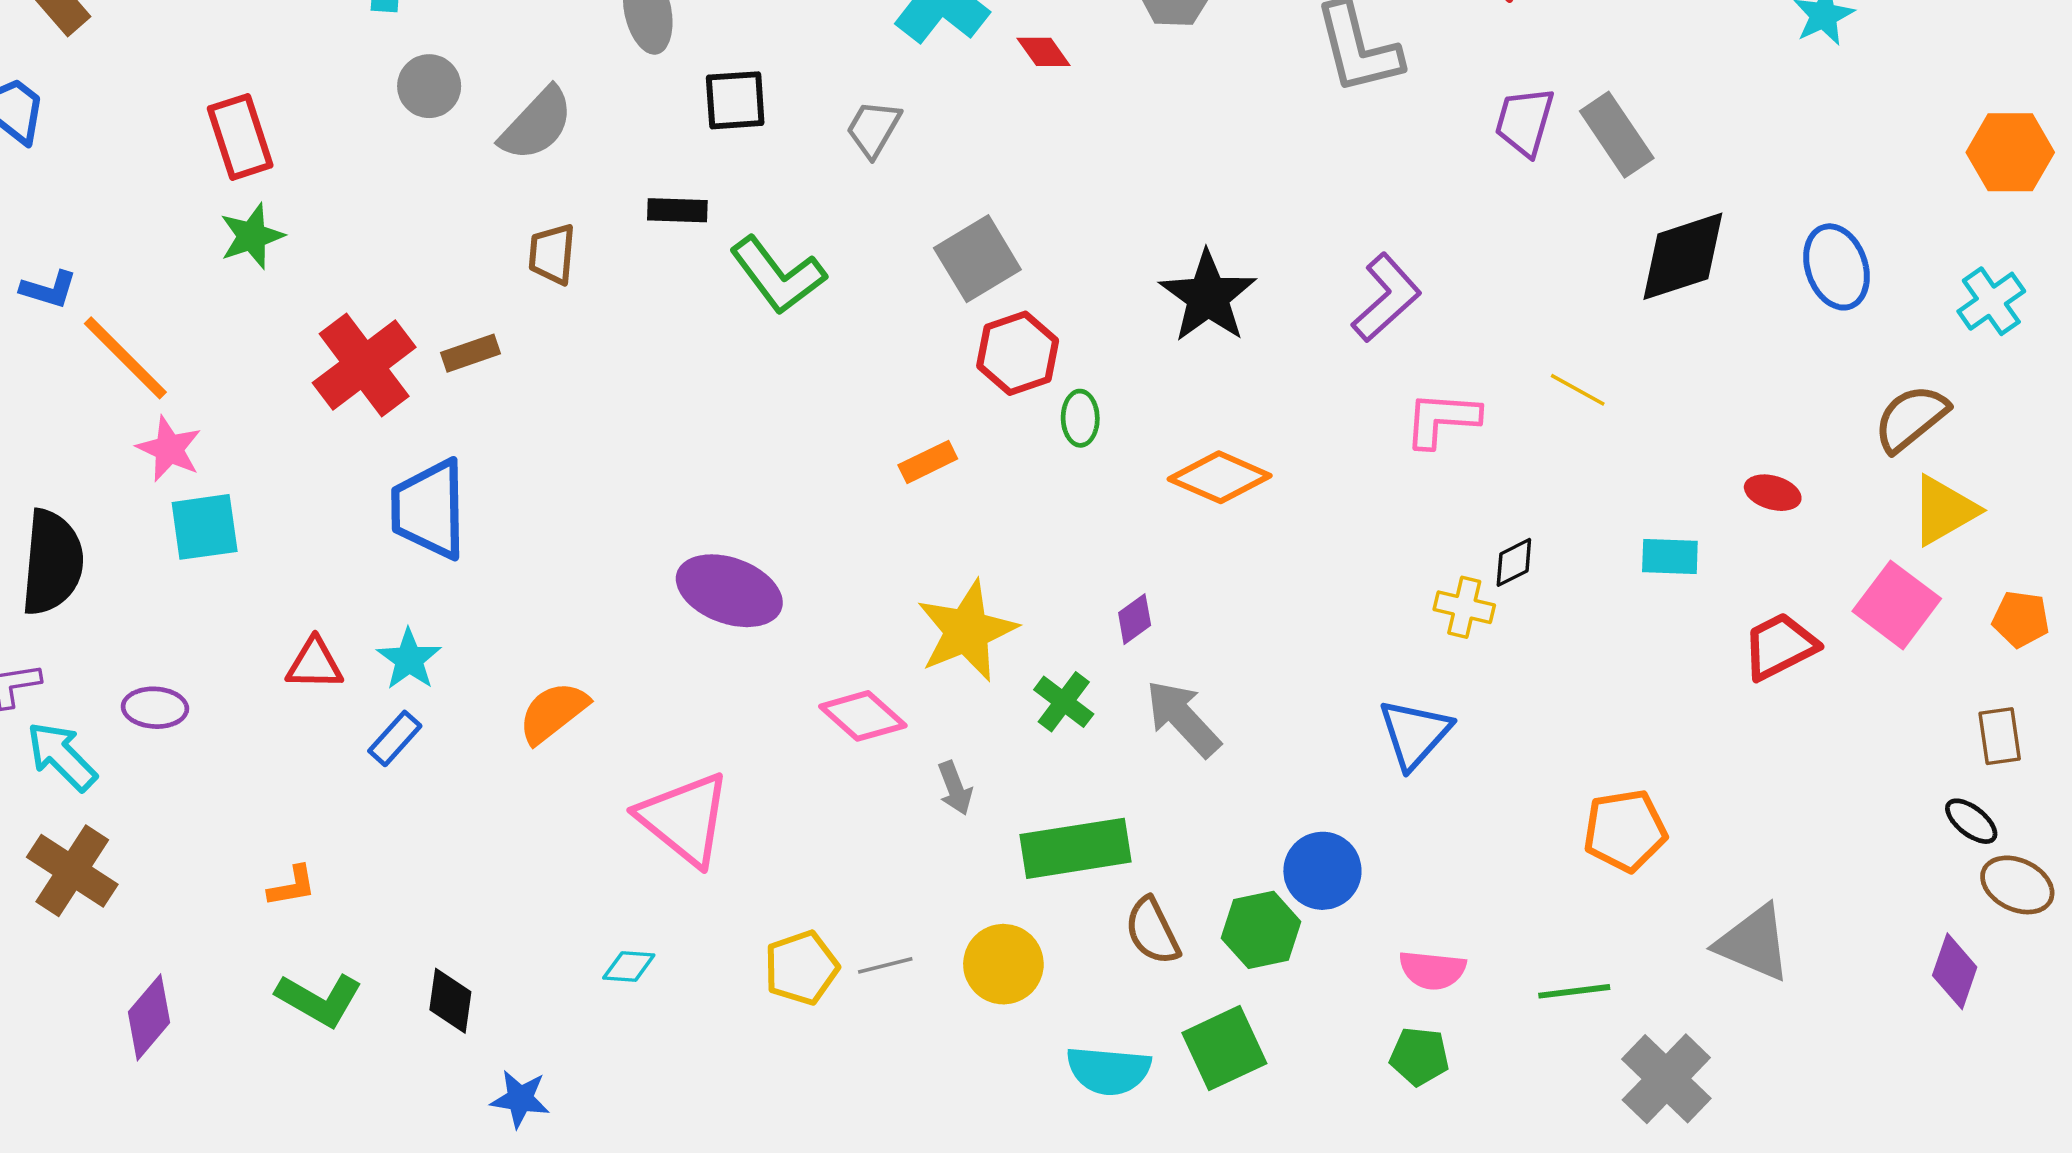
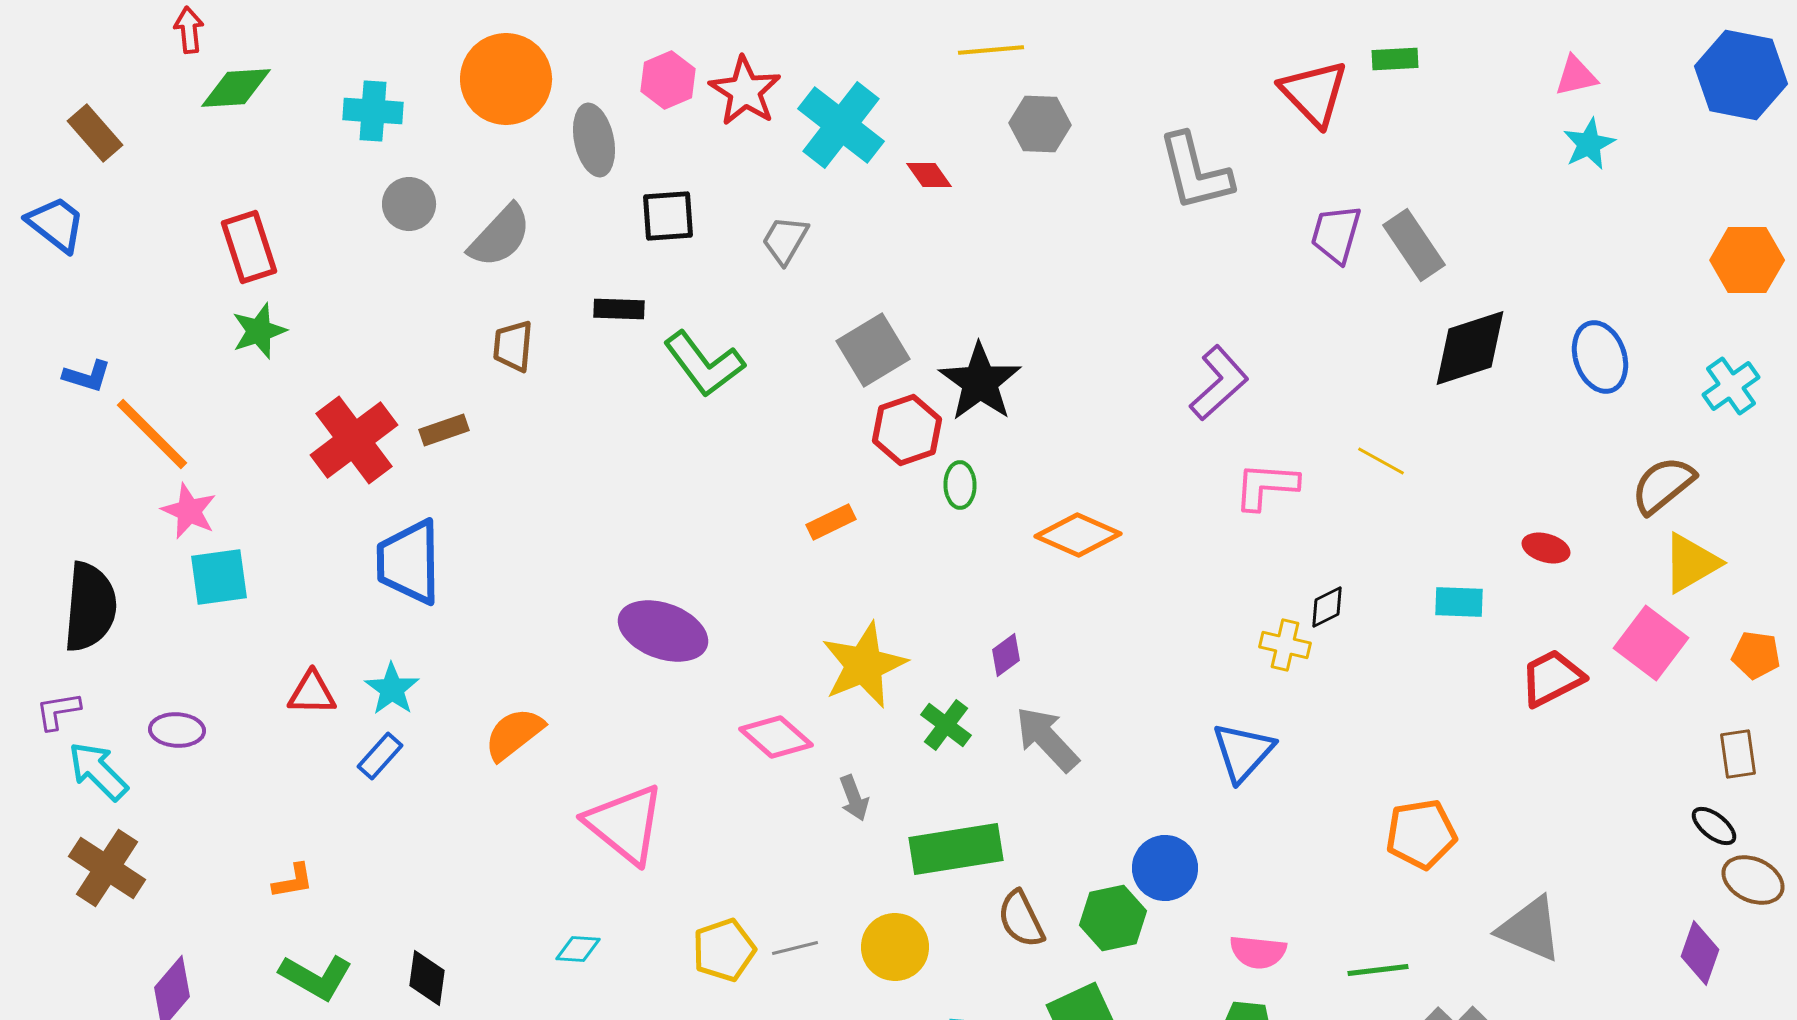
black star: (1208, 296) -> (980, 382), moved

